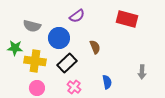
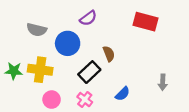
green star: (15, 48) -> (14, 71), moved
black rectangle: (67, 63) -> (89, 72), moved
blue semicircle: (107, 82) -> (123, 94), turned 56
pink circle: (37, 88) -> (52, 100), moved

